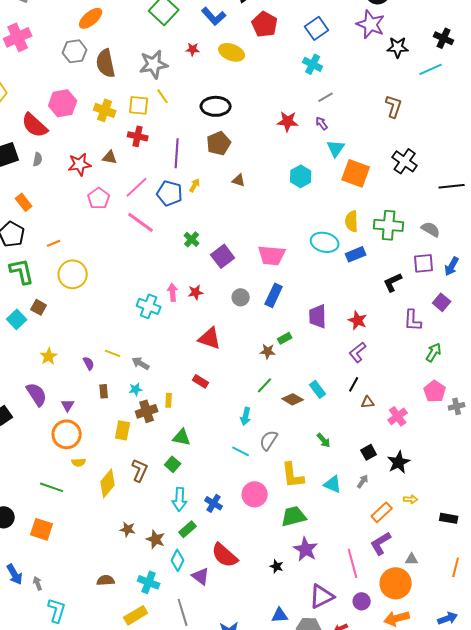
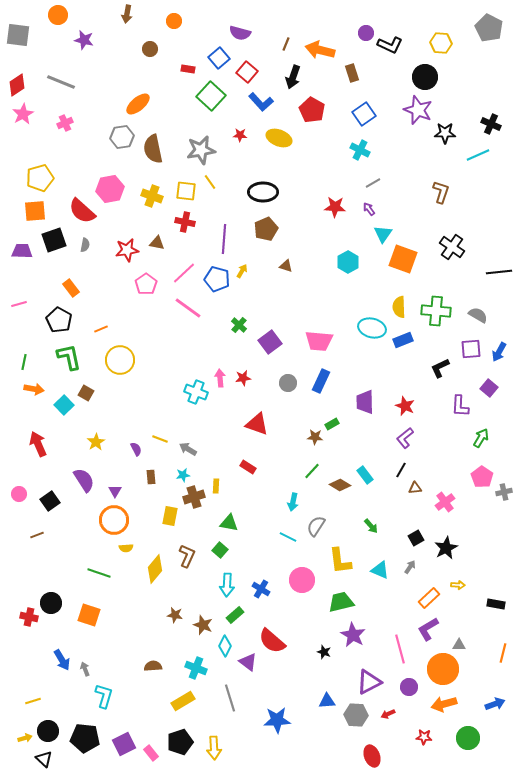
pink cross: (18, 37) -> (65, 123), size x0.6

